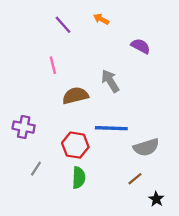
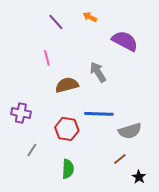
purple semicircle: (141, 46) -> (125, 41), size x1.5
green semicircle: (79, 178) -> (68, 169), moved

